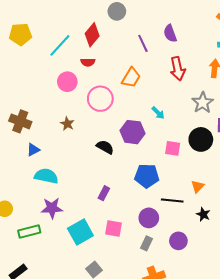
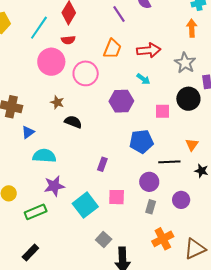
red arrow: (178, 69) -> (149, 50), moved, turned -75
pink circle: (67, 82) -> (51, 62), size x1.4
black semicircle: (105, 147) -> (73, 122), moved

